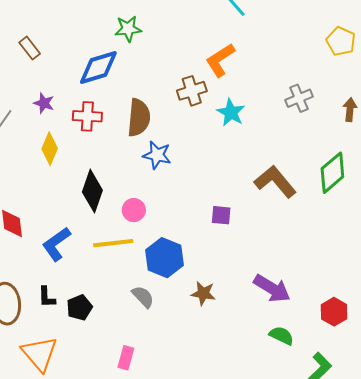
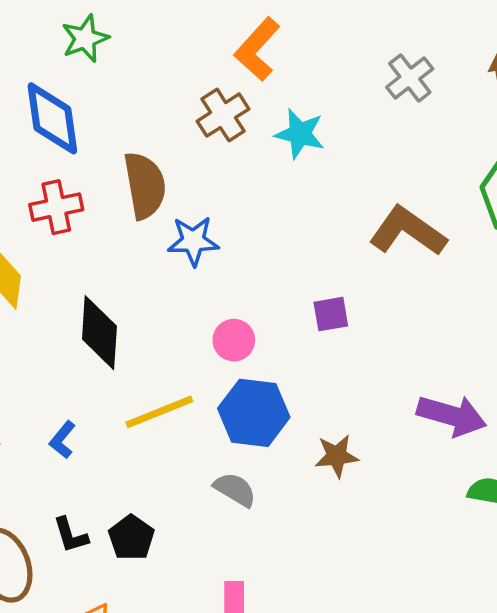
blue diamond: (98, 67) -> (52, 118), turned -66
pink circle: (134, 210) -> (234, 340), moved
blue L-shape: (56, 244) -> (62, 440), size x0.6

